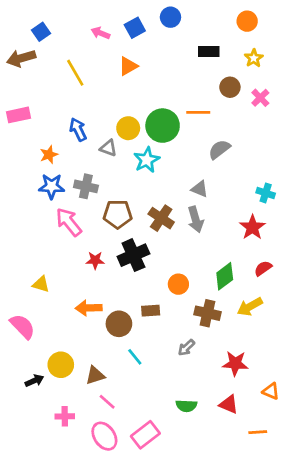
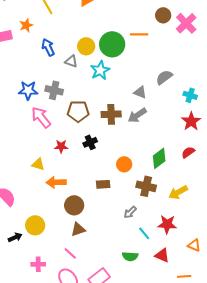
pink cross: (260, 98) -> (186, 23), size x1.5
gray semicircle: (219, 149) -> (164, 77), moved
orange star: (49, 155) -> (26, 25), moved
brown cross: (161, 218) -> (111, 114), turned -36
gray arrow: (196, 219) -> (137, 115), turned 72
red star: (252, 227) -> (191, 121), moved
black cross: (133, 255) -> (90, 142), size x0.6
yellow triangle: (41, 284) -> (38, 164), moved
yellow arrow: (250, 307) -> (178, 192), moved
brown circle: (119, 324) -> (74, 205), moved
cyan line: (135, 357) -> (144, 233), moved
brown triangle: (95, 375) -> (78, 229), moved

